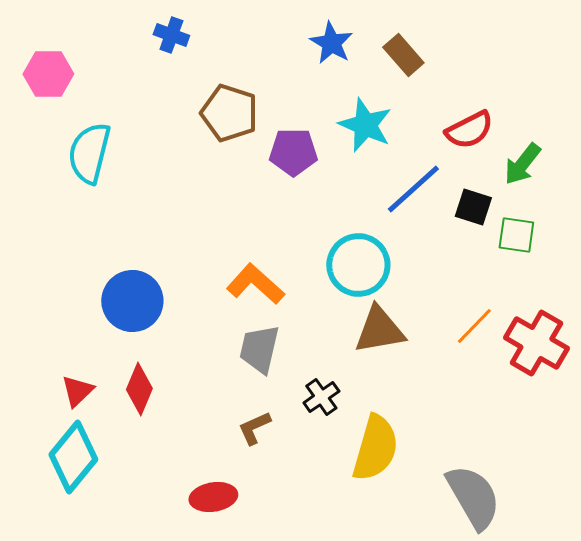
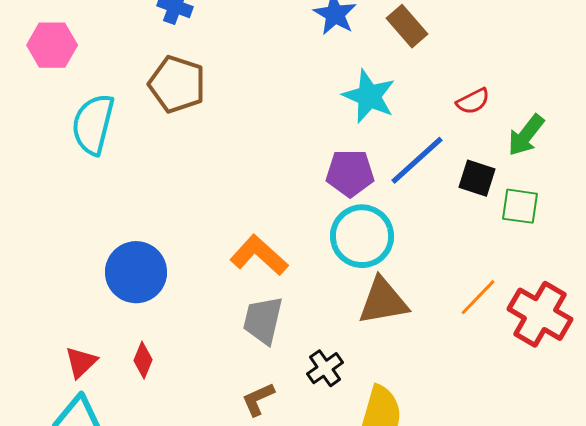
brown pentagon: (229, 113) -> (177, 84), moved
red semicircle: (469, 130) -> (473, 101), size x0.7
purple pentagon: (293, 152) -> (350, 173), moved
red diamond: (139, 389) -> (143, 360), size x0.7

